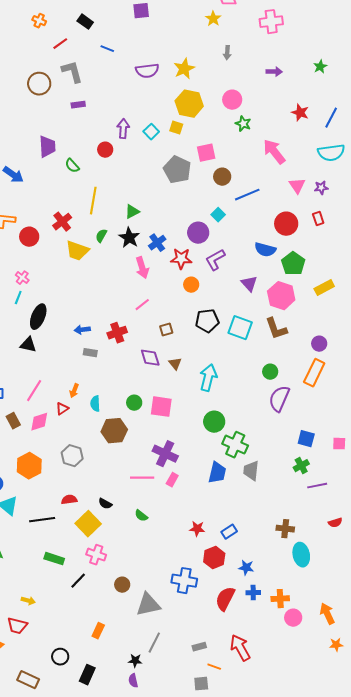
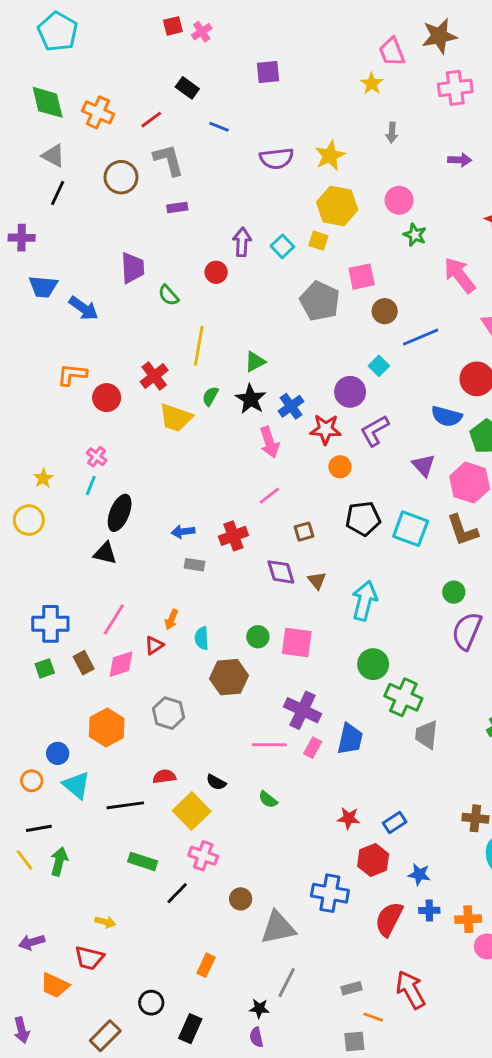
orange cross: (39, 21) -> (98, 112), moved, size x1.5
blue trapezoid: (217, 473) -> (350, 739), moved
brown rectangle: (28, 680) -> (105, 1036), turned -70

